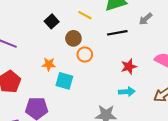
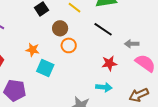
gray arrow: (146, 19) -> (132, 44), moved, turned 32
black line: (117, 33) -> (103, 29), turned 36

